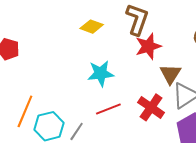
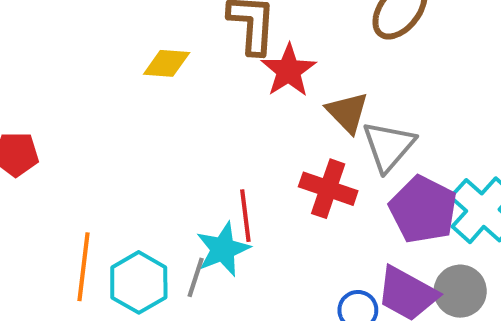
cyan star: (101, 73) -> (223, 249), moved
red line: (108, 109) -> (245, 216), turned -60

